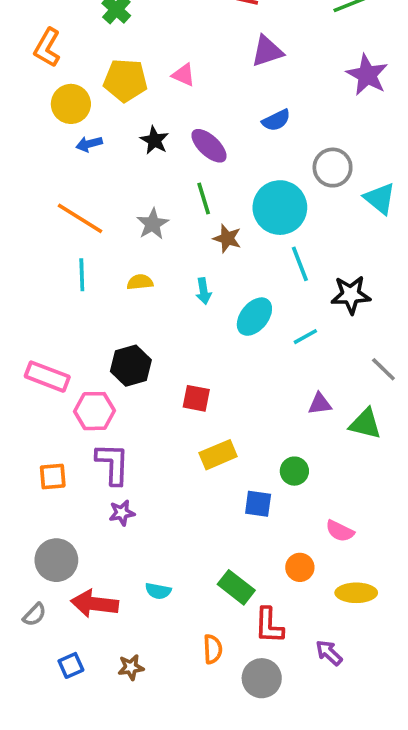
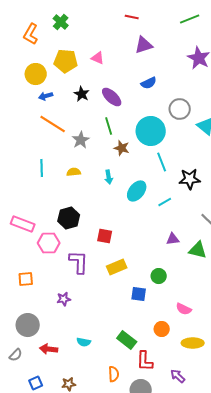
orange L-shape: (47, 48) -> (31, 34), moved
orange line: (80, 218) -> (53, 124), moved
purple L-shape: (113, 464) -> (79, 262), moved
red arrow: (95, 604) -> (49, 349), size x0.7

